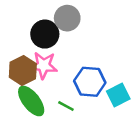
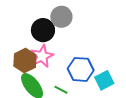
pink star: (44, 65) -> (42, 56), turned -30

